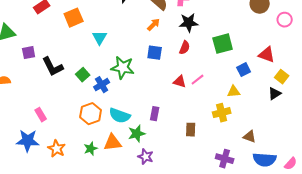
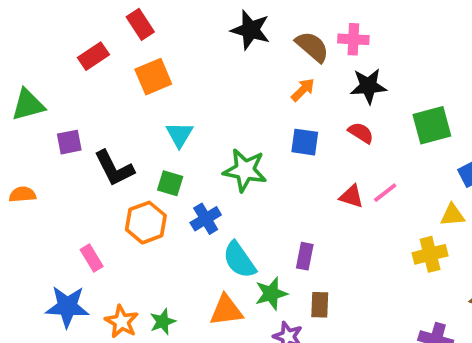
cyan triangle: (100, 38) -> (179, 135), moved
red semicircle: (185, 48) -> (361, 133), turned -80
green square: (83, 75) -> (170, 183), turned -32
blue cross: (102, 85) -> (206, 219), moved
orange hexagon: (91, 114) -> (146, 223), moved
cyan semicircle: (120, 116) -> (239, 260), turned 35
brown rectangle: (191, 130) -> (320, 305), moved
green star: (91, 149) -> (163, 322), moved

